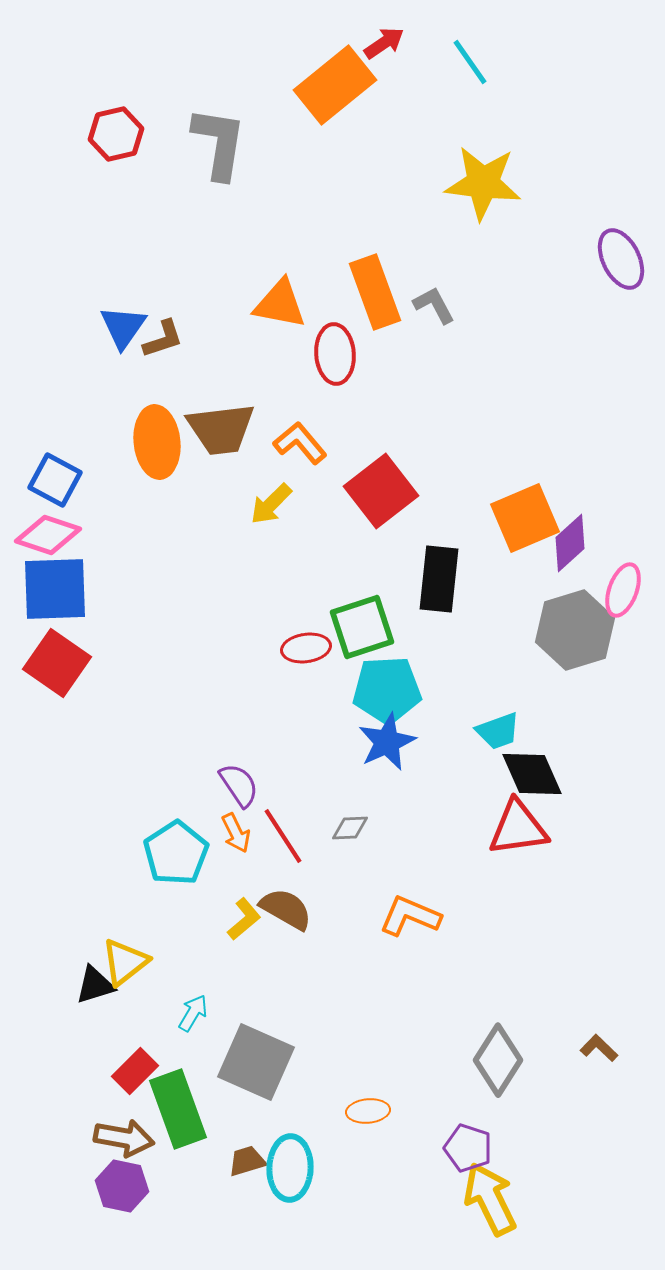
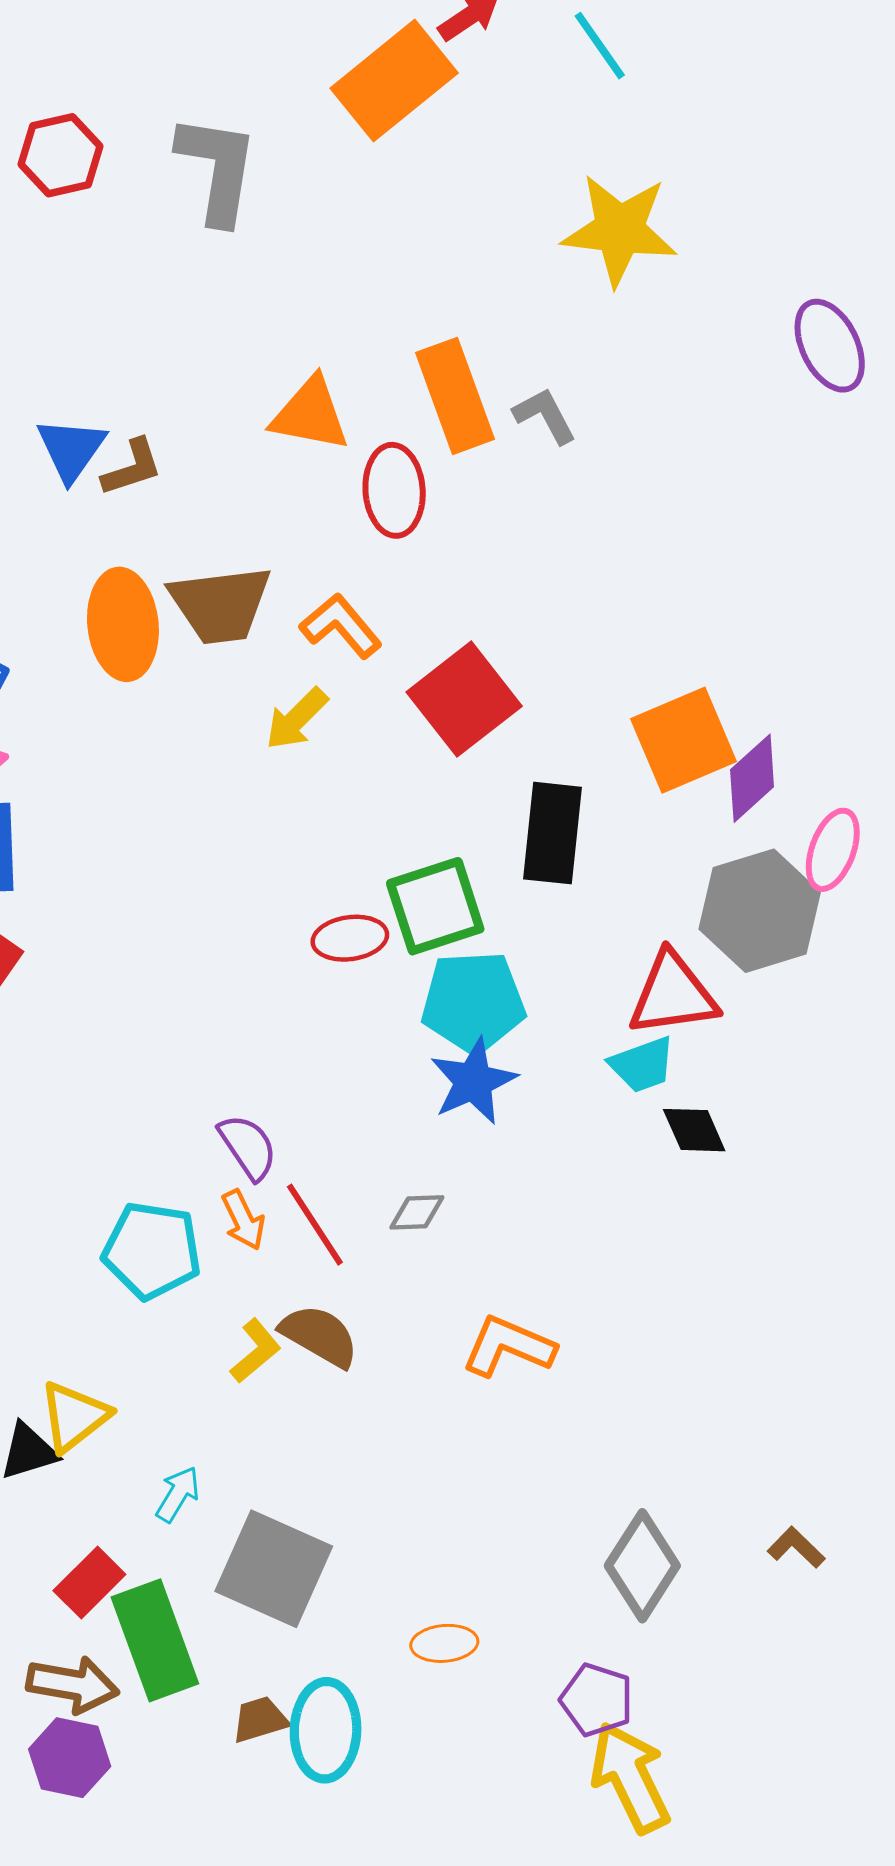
black diamond: (532, 774) -> (694, 1130), size x0.7
red triangle: (518, 828) -> (673, 995), moved
cyan pentagon: (176, 853) -> (152, 1250), turned -30

